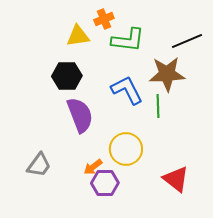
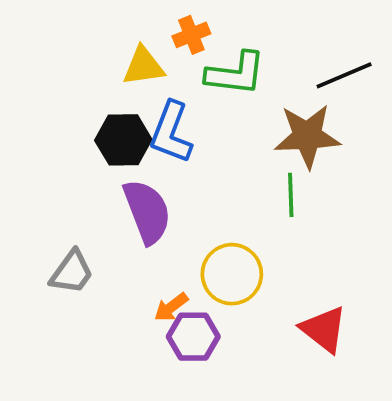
blue L-shape: (127, 90) -> (171, 132), moved, turned -132
gray trapezoid: (39, 165) -> (72, 272), moved

